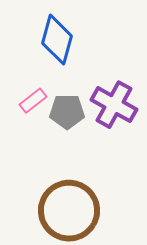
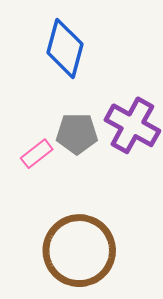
pink rectangle: (33, 101) -> (37, 154), moved

